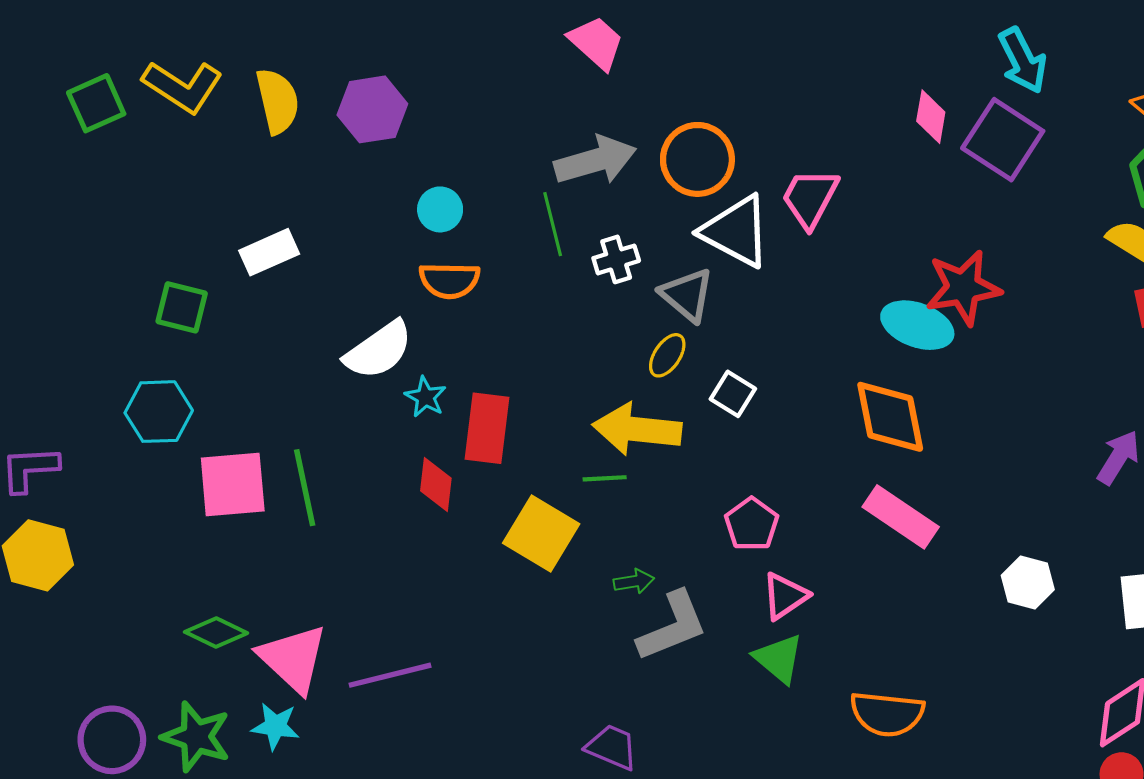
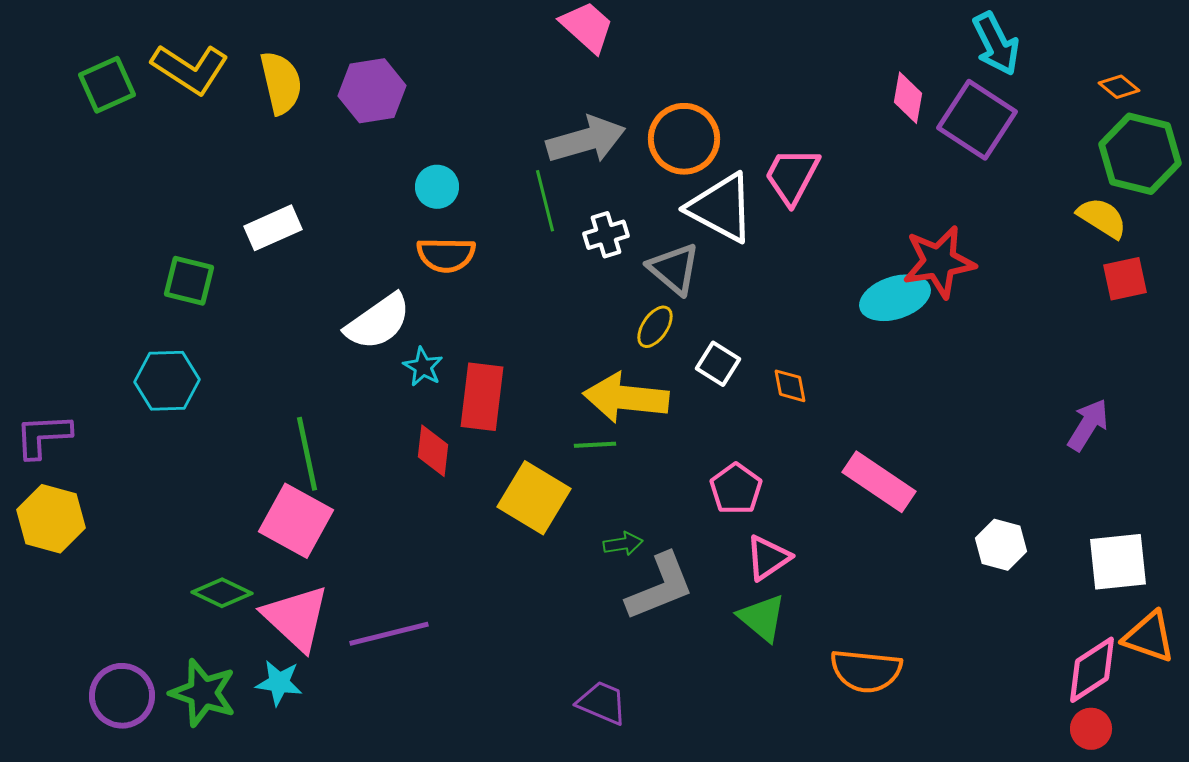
cyan ellipse: (917, 325) -> (895, 298), turned -38
orange diamond: (890, 417) -> (790, 386), moved, size x0.5
pink square: (233, 485) -> (296, 521), moved, turned 34

